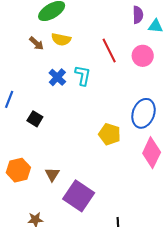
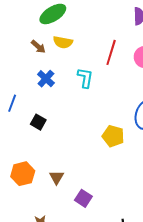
red line: (109, 51) -> (111, 52), turned 45
blue cross: (57, 77) -> (46, 79), moved
purple square: (79, 196) -> (83, 198), size x0.6

